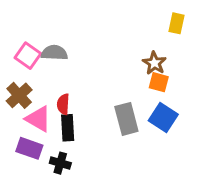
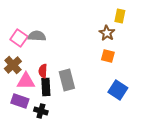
brown star: (154, 63) -> (107, 33), moved
blue square: (163, 117) -> (118, 90), moved
pink triangle: (38, 119) -> (26, 81), turned -30
gray rectangle: (126, 119) -> (67, 80), moved

